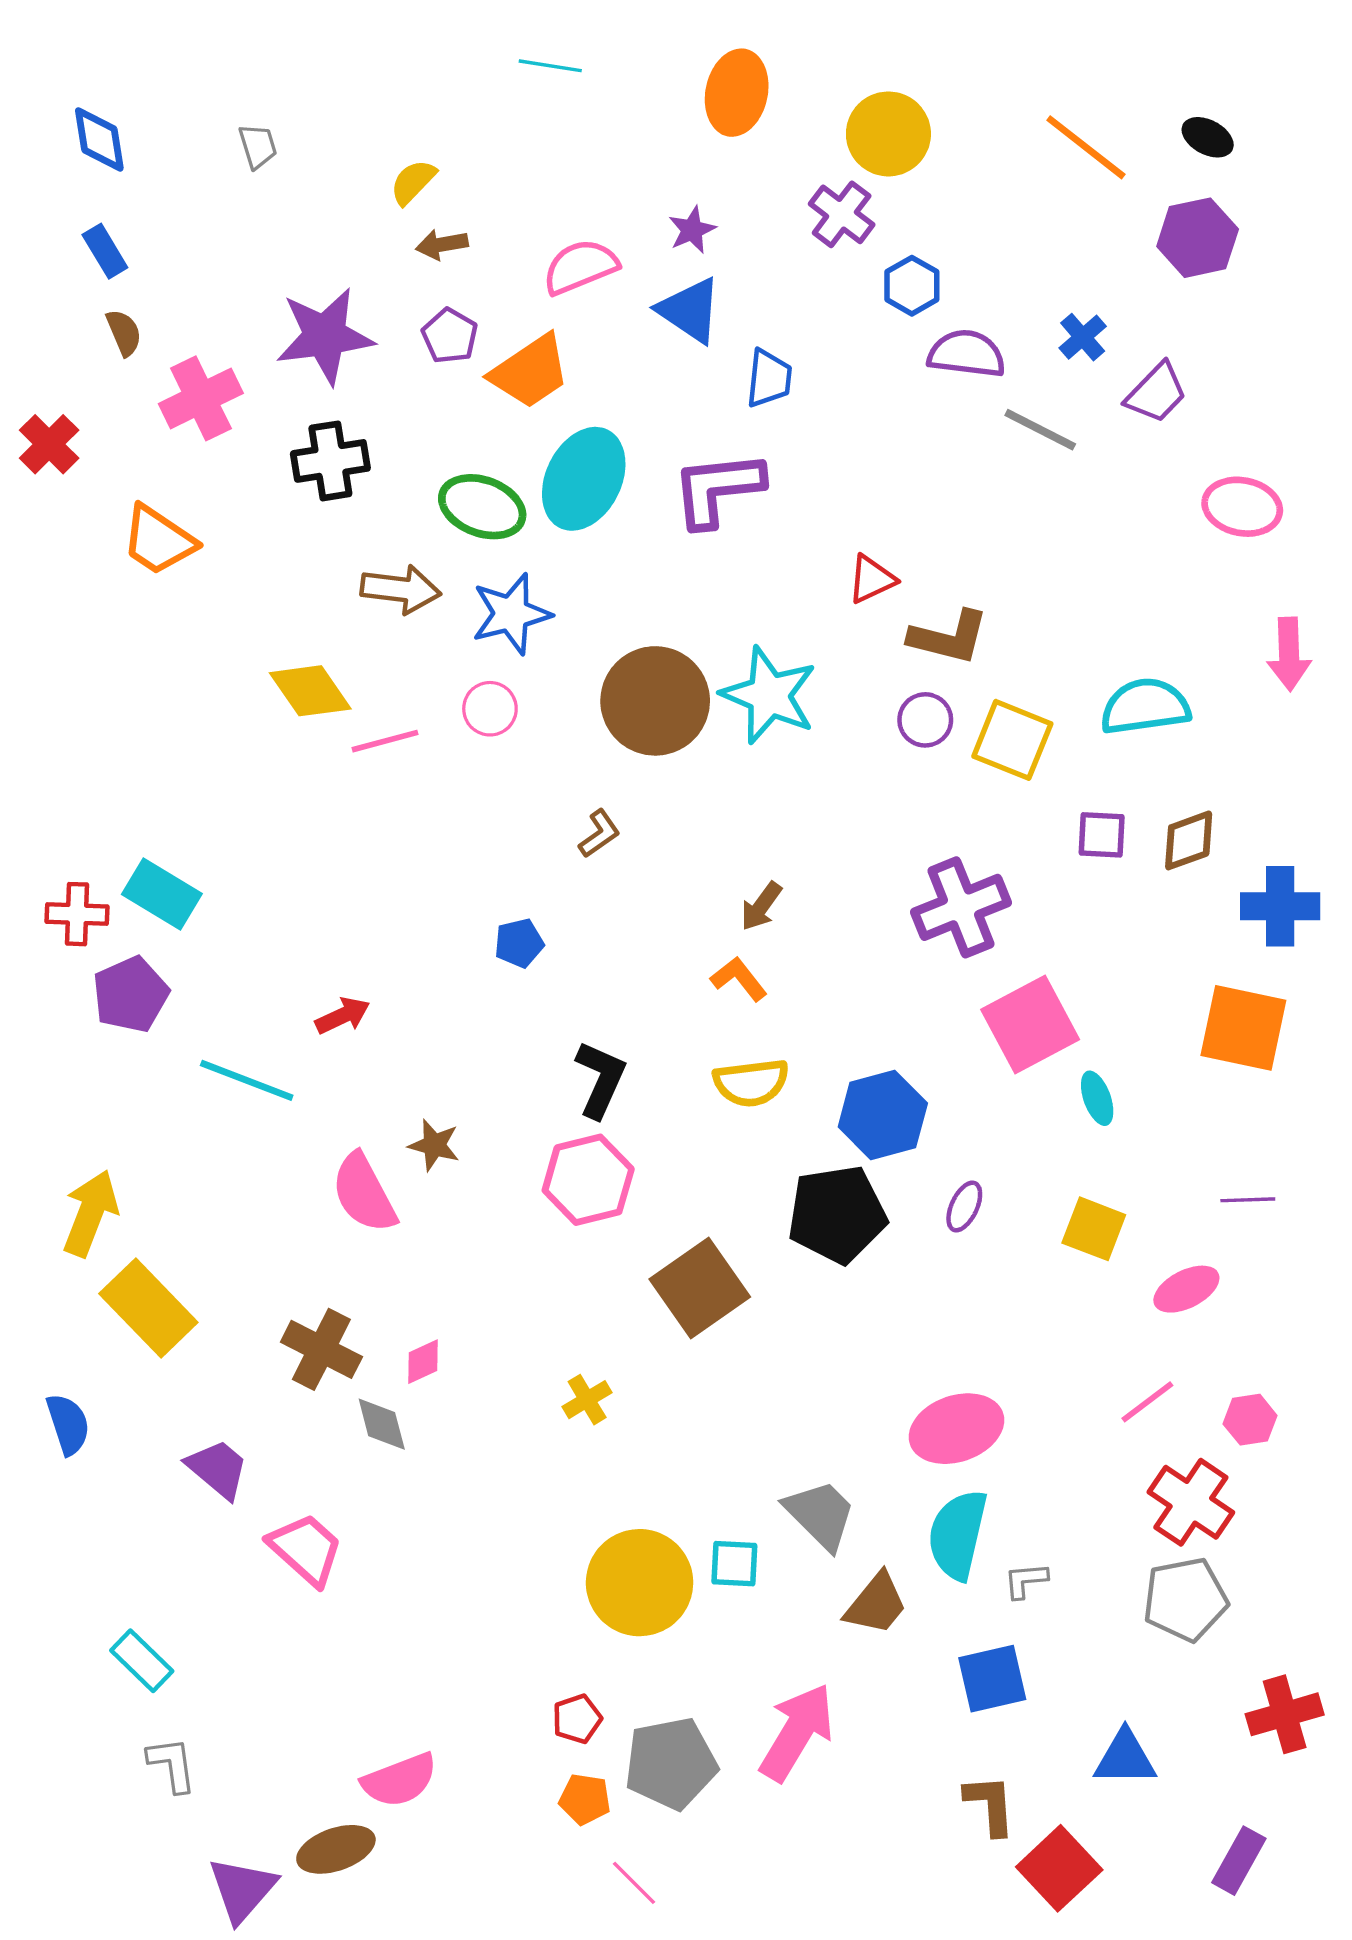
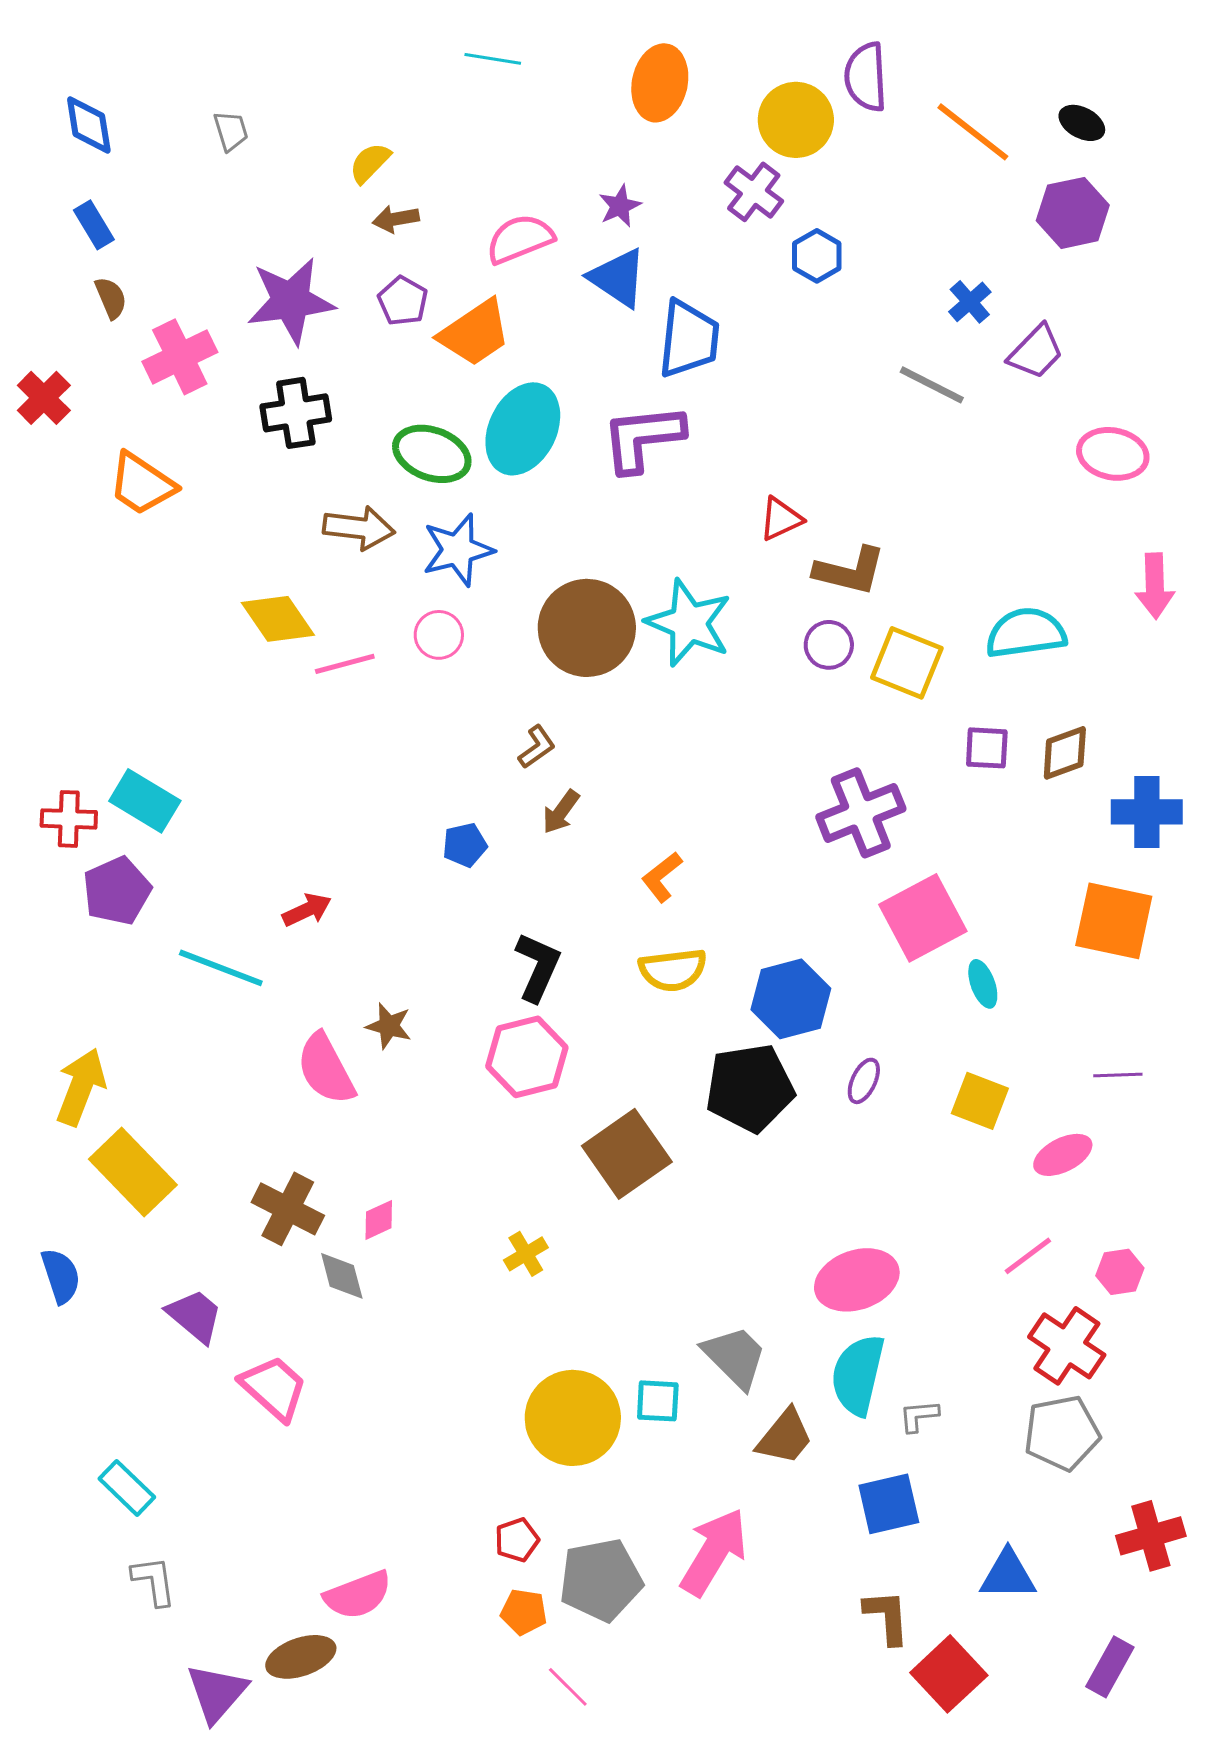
purple semicircle: (967, 354) -> (866, 77), moved, turned -100
blue trapezoid: (769, 378) -> (689, 339), size x1.5
brown arrow: (761, 906) -> (561, 812), moved
orange L-shape: (739, 979) -> (662, 877), turned -90

